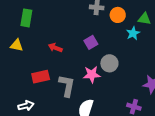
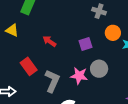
orange circle: (118, 15) -> (113, 33), moved
red rectangle: (41, 77) -> (29, 66), turned 54

